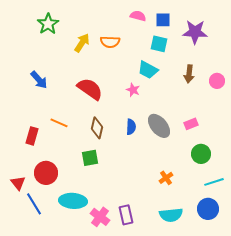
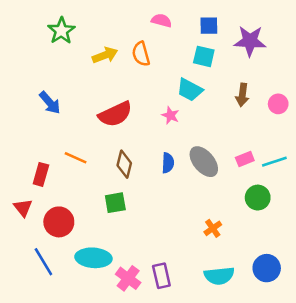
pink semicircle: (138, 16) -> (161, 21), moved
orange semicircle: (110, 42) -> (141, 54), turned 72
yellow arrow: (82, 43) -> (105, 55), turned 36
red semicircle: (90, 89) -> (115, 114), turned 120
cyan line: (214, 182) -> (274, 162), moved
red triangle: (18, 183) -> (23, 208), moved

